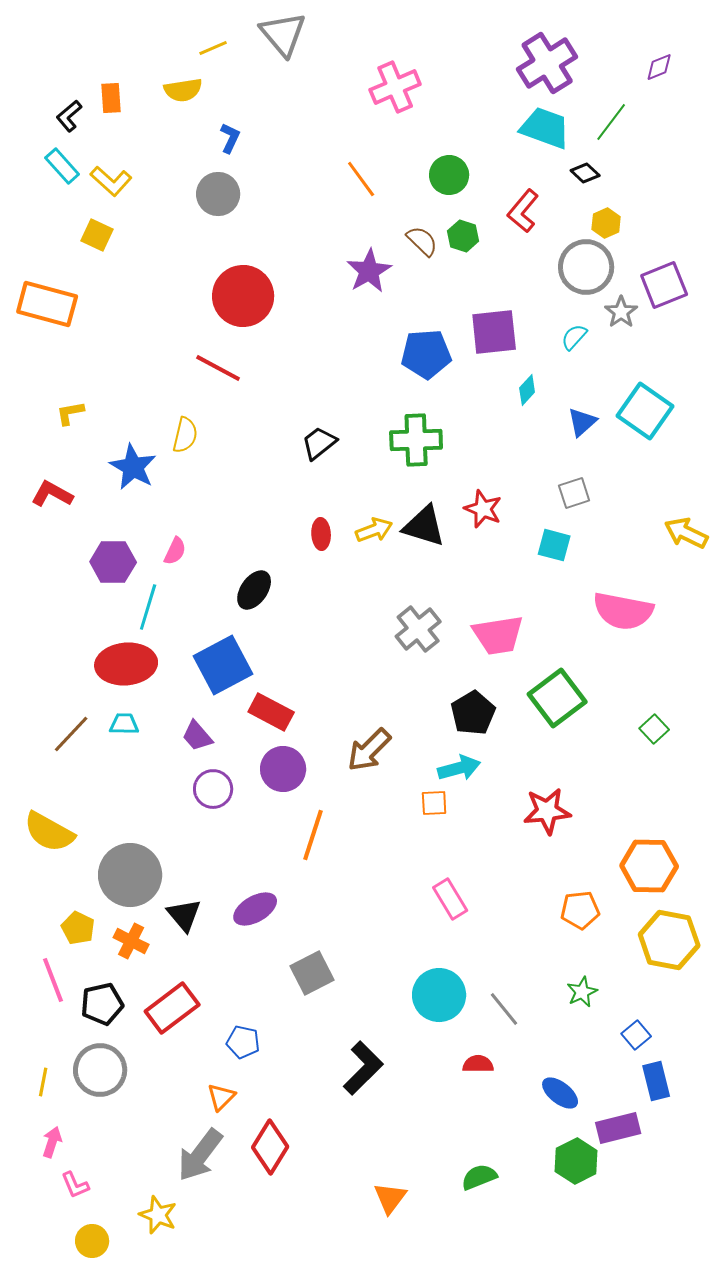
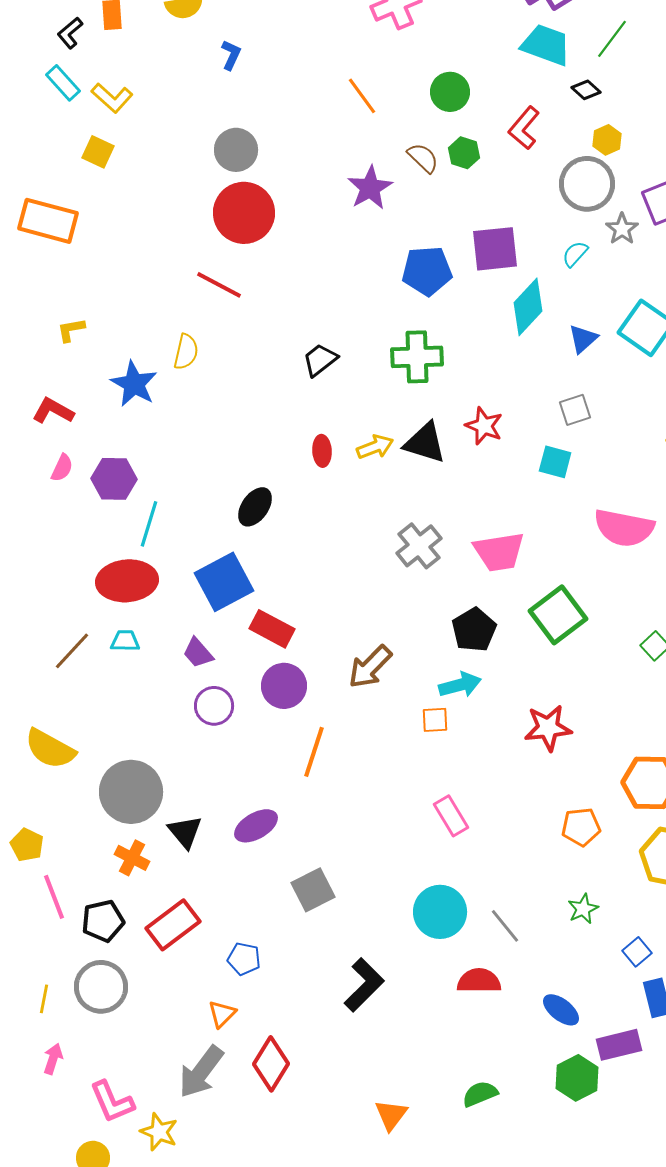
gray circle: (218, 194) -> (236, 150), moved
cyan diamond: (527, 390) -> (528, 307), size x1.8
pink semicircle: (175, 551) -> (62, 468), moved
yellow pentagon: (78, 928) -> (27, 845), moved
red semicircle: (478, 1064) -> (479, 981), size x1.4
pink L-shape: (75, 1185) -> (112, 1102), moved, size x1.6

